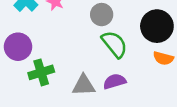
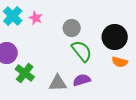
green cross: (41, 72) -> (25, 73), turned -36

